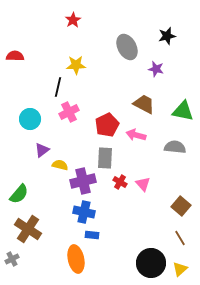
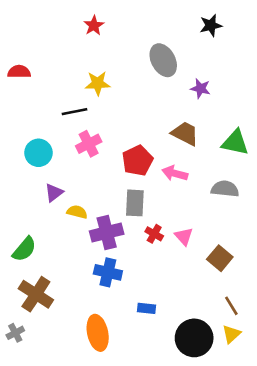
black star: (167, 36) -> (211, 25), moved
black line: (58, 87) -> (74, 112), turned 66
brown square: (181, 206) -> (220, 258), moved
blue rectangle: (92, 235) -> (147, 308), moved
yellow triangle: (180, 269) -> (231, 334), moved

